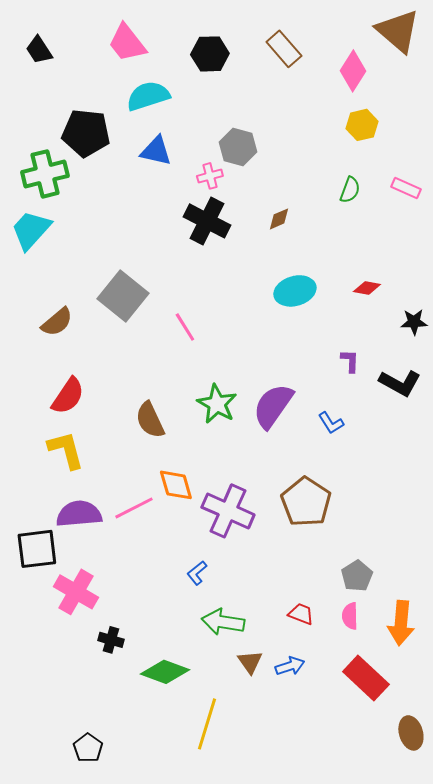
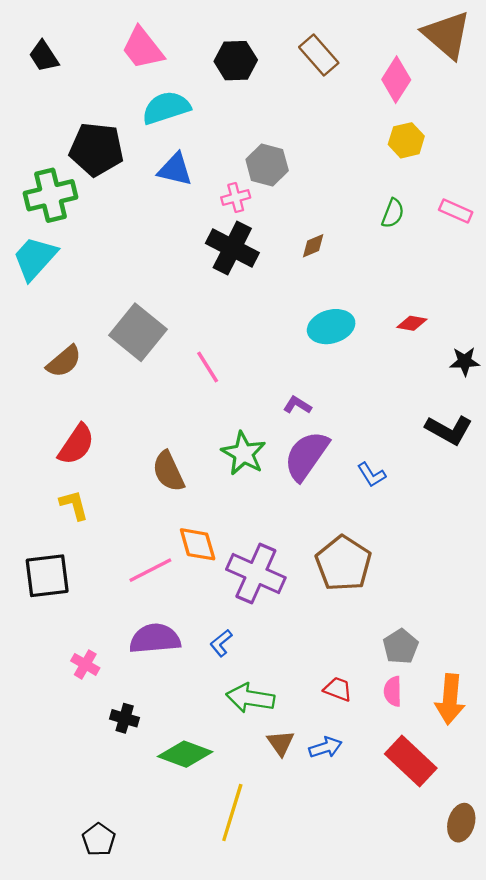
purple L-shape: (350, 361) -> (297, 405), moved, turned -60
yellow L-shape: (66, 450) -> (74, 505), size x0.7
purple semicircle: (79, 514) -> (155, 639), moved
black square: (37, 549) -> (47, 576), moved
pink cross: (76, 592) -> (85, 664), size x0.6
brown ellipse: (411, 733) -> (461, 823), turned 32

